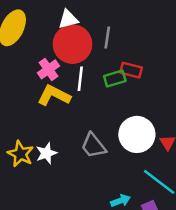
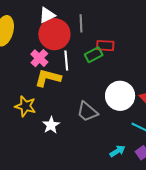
yellow star: (20, 154) -> (25, 106), moved

